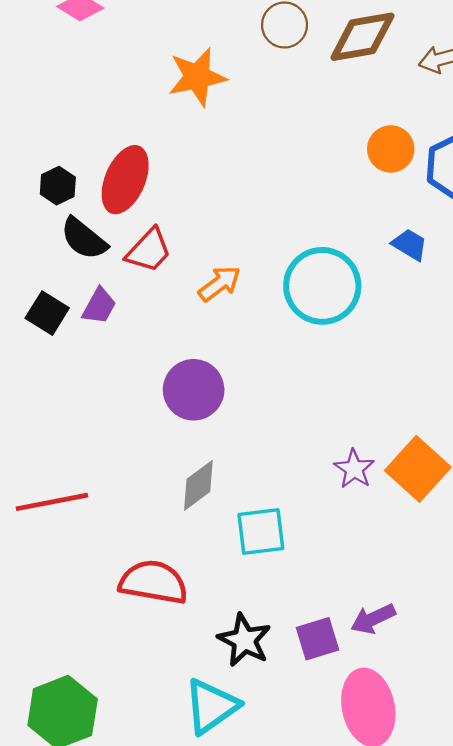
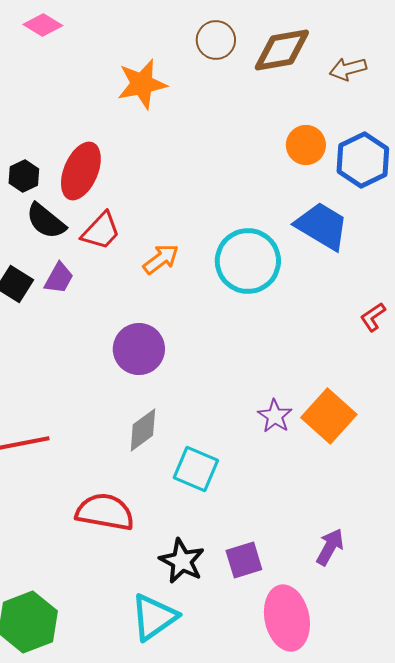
blue trapezoid: (410, 245) -> (322, 226), size x1.8
cyan square: (261, 531) -> (196, 469), turned 30
purple arrow: (373, 619) -> (330, 547), moved, turned 144

